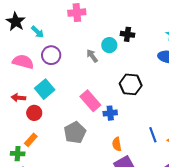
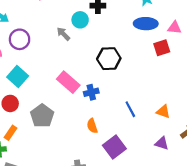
gray pentagon: (75, 133) -> (42, 116), moved
blue line: (153, 135) -> (130, 109), moved
orange semicircle: (117, 144) -> (92, 126), moved

